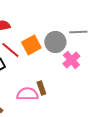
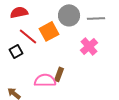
gray circle: (55, 42) -> (69, 15), moved
brown rectangle: (41, 88) -> (59, 74), turned 40

